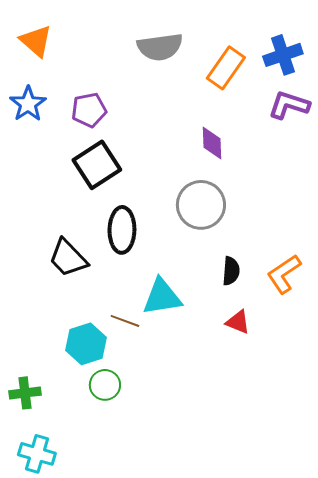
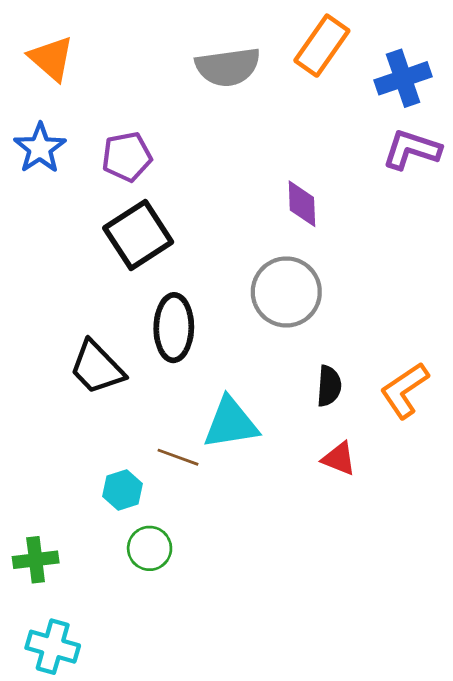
orange rectangle: (226, 68) -> (322, 46), moved
cyan hexagon: (86, 344) -> (122, 490), size x0.7

